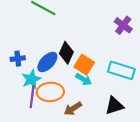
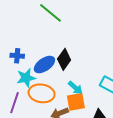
orange square: (84, 65) -> (76, 102), moved, turned 36
purple line: (32, 97) -> (14, 103), moved

